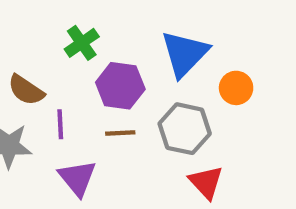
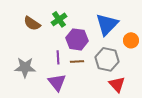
brown semicircle: (26, 90) -> (32, 23), moved
purple line: (60, 124) -> (58, 57), moved

